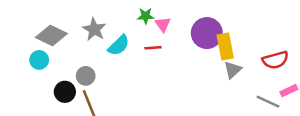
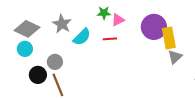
pink triangle: (163, 24) -> (118, 20), turned 40
cyan circle: (39, 60) -> (25, 49), moved

